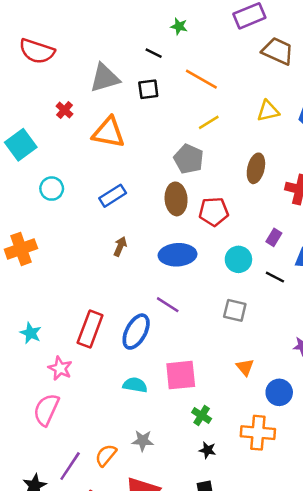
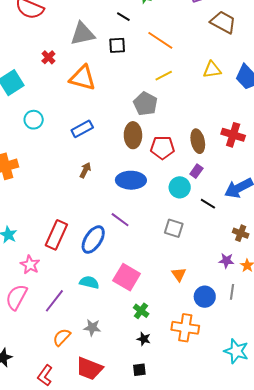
brown ellipse: (256, 168) -> (198, 141), moved, turned -30
purple rectangle: (274, 237) -> (196, 171), moved
pink square: (181, 375) -> (127, 277), turned 32
purple line: (70, 466) -> (54, 301), moved

